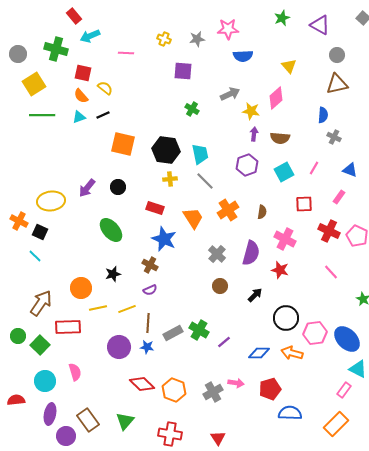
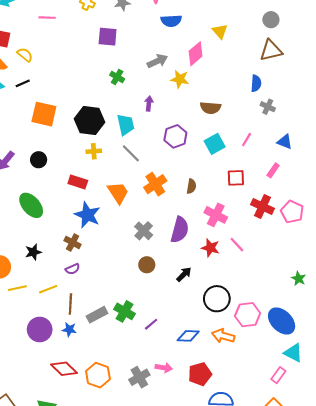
pink diamond: (276, 98) -> (196, 54), moved
purple arrow: (254, 134) -> (149, 103), moved
pink line: (331, 272) -> (237, 245), moved

